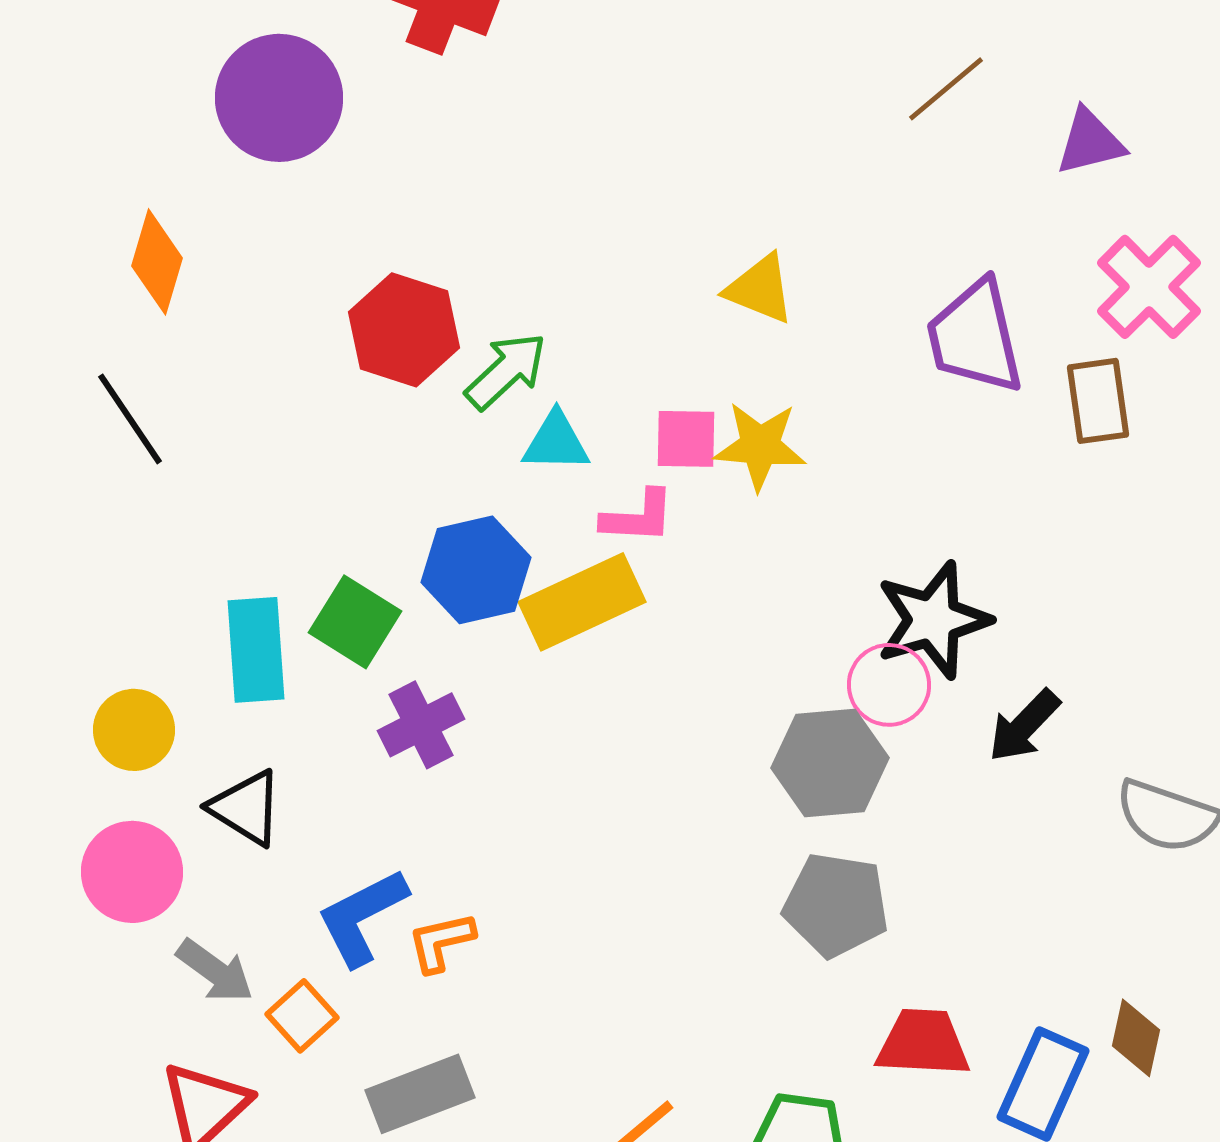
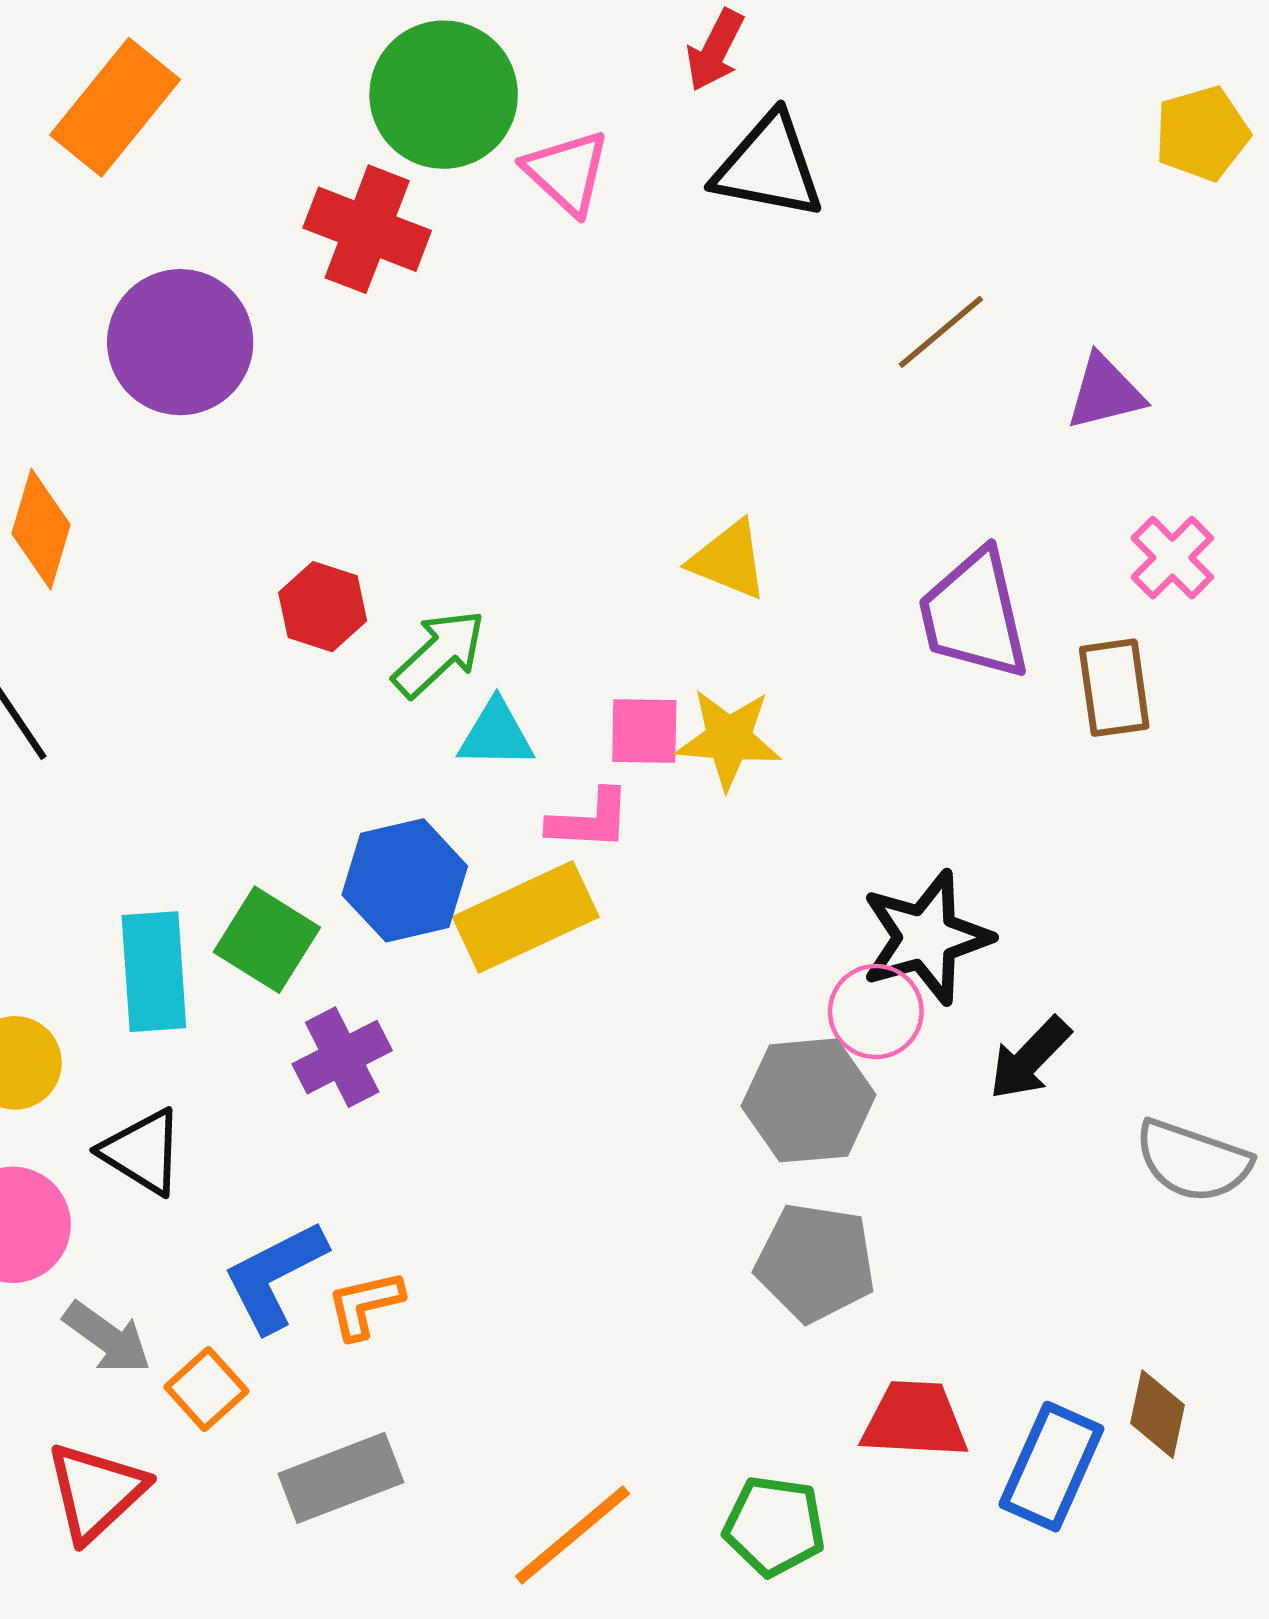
pink cross: (1149, 287) -> (1172, 558), size x0.7
red hexagon: (404, 330) -> (323, 607), size x0.7

